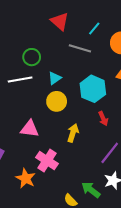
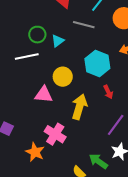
cyan triangle: (55, 78) -> (58, 41), moved
pink triangle: (30, 129) -> (44, 95), moved
yellow arrow: (73, 133) -> (79, 107), size x1.4

